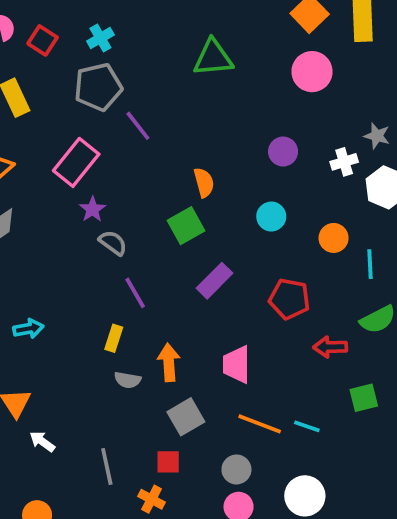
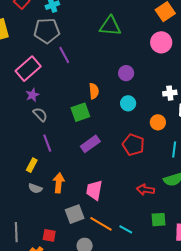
purple circle: (283, 152) -> (126, 73), moved
cyan circle: (271, 217) -> (128, 103), moved
orange circle: (334, 238) -> (158, 122), moved
red pentagon: (289, 299) -> (133, 145), moved
gray square: (186, 417) -> (75, 214), moved

